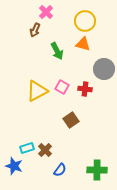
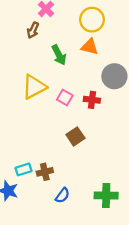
yellow triangle: (37, 91) -> (34, 87), moved
brown cross: (45, 150) -> (45, 172), turned 32

